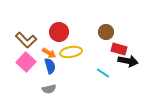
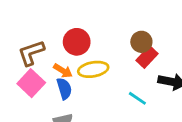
brown L-shape: (26, 40) -> (31, 53), turned 115
red rectangle: (119, 49) -> (147, 57), moved, turned -63

